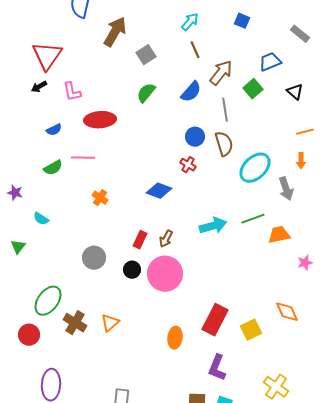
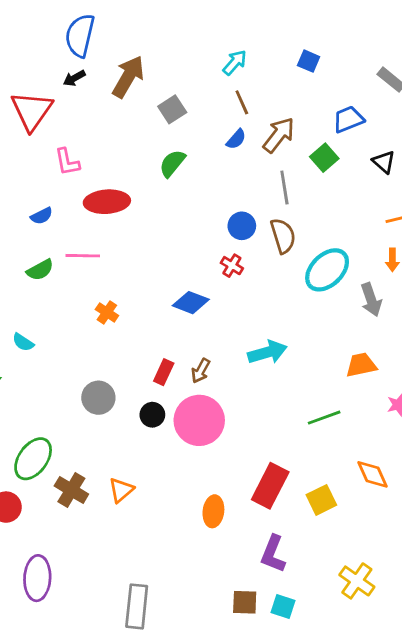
black arrow: (39, 87) -> (74, 78), moved
blue semicircle: (191, 92) -> (236, 139), moved, size x0.7
green line: (253, 219) -> (324, 418), moved

